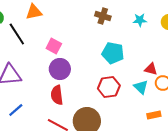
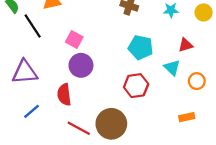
red triangle: (151, 69) -> (186, 45), moved, turned -32
cyan triangle: (141, 87) -> (172, 68), moved
red semicircle: (57, 95) -> (64, 95), moved

